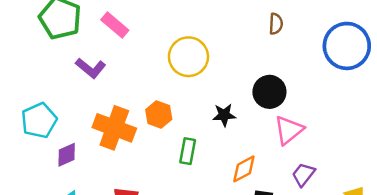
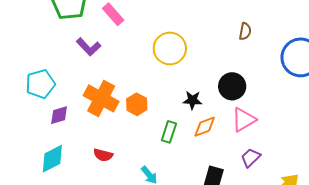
orange hexagon: (159, 115) -> (137, 104), moved
green rectangle: (188, 151) -> (169, 132), moved
orange diamond: (244, 169) -> (205, 127), moved

